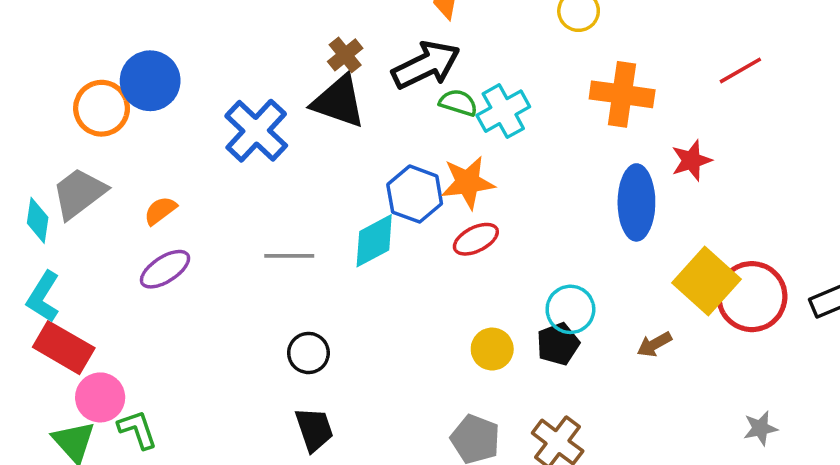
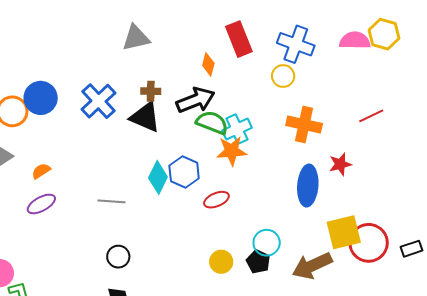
brown cross: (345, 55) -> (151, 91), turned 36
green semicircle: (458, 103) -> (212, 123), size x1.5
blue cross: (256, 131) -> (99, 101), moved
orange star: (468, 182) -> (232, 151), moved
cyan diamond: (374, 241) -> (158, 177), moved, turned -40
yellow square: (706, 281) -> (344, 232), turned 30
black pentagon: (558, 344) -> (258, 262), turned -30
brown arrow: (654, 344) -> (312, 266), size x2.0

